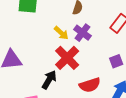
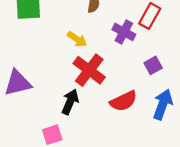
purple cross: (82, 33) -> (124, 32), moved

